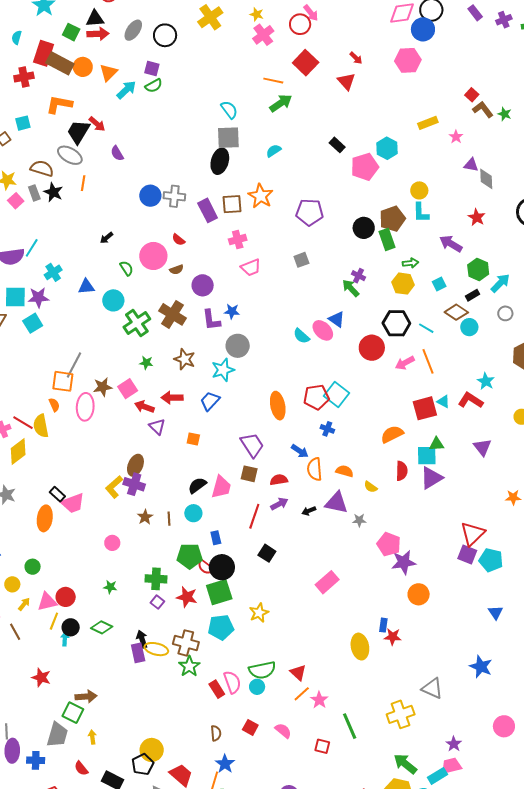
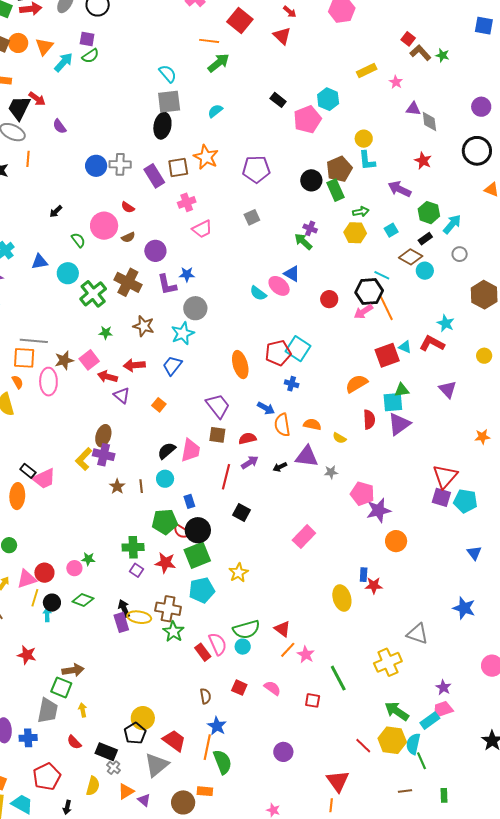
black hexagon: (396, 323) -> (369, 292), moved
red circle: (372, 348) -> (329, 299), size x0.7
gray line: (74, 365) -> (34, 341), turned 72
orange square: (193, 439) -> (159, 405), turned 32
pink circle: (112, 543) -> (74, 568), moved

